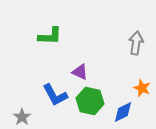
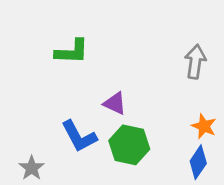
blue diamond: (123, 112) -> (198, 162), moved, turned -30

